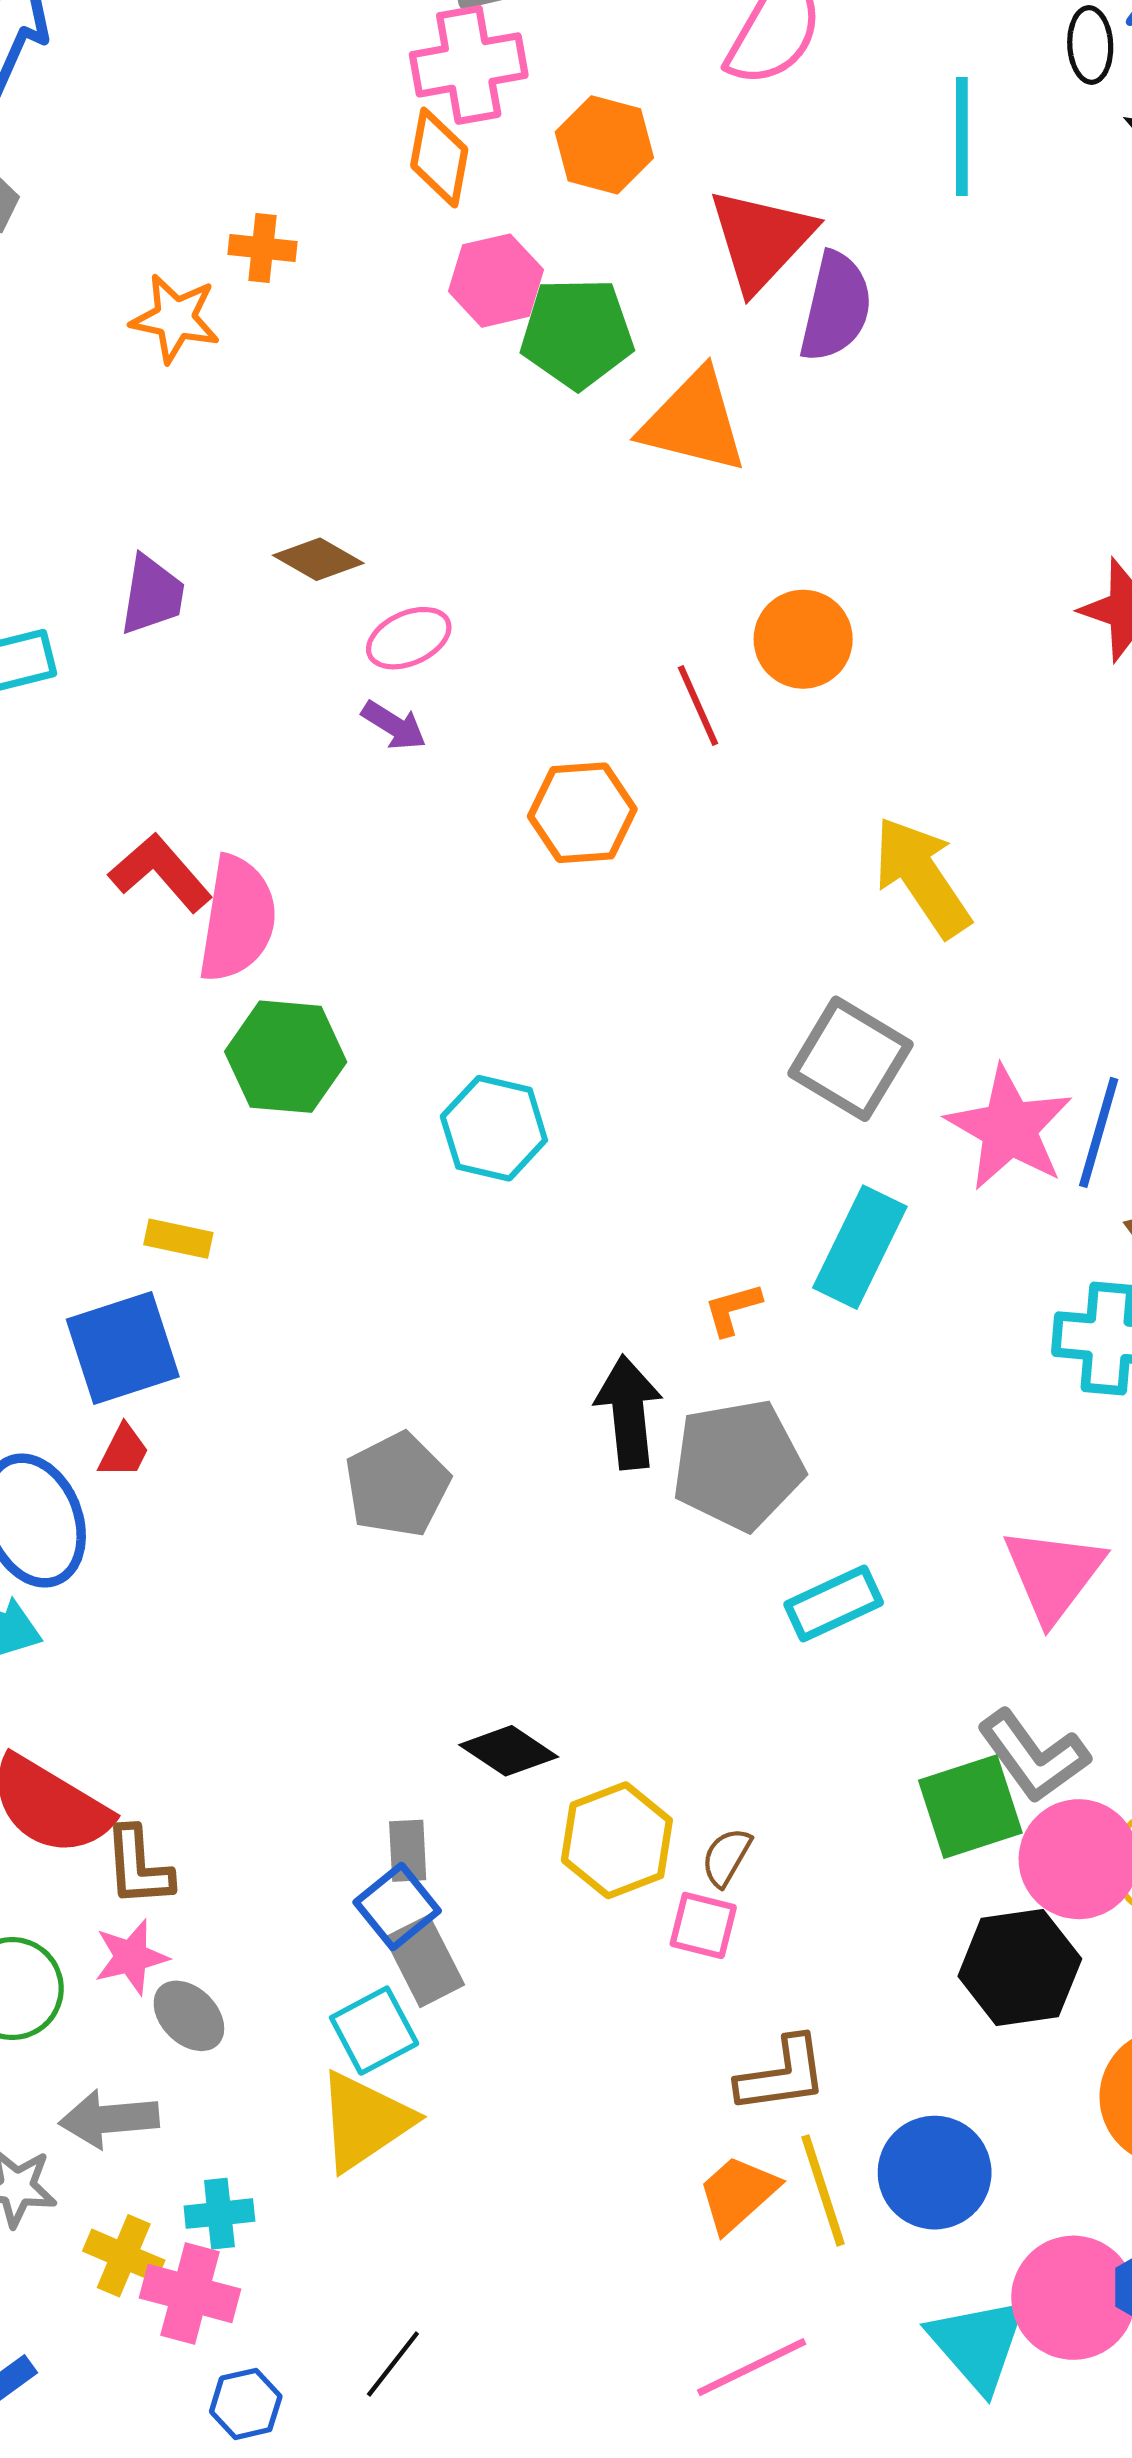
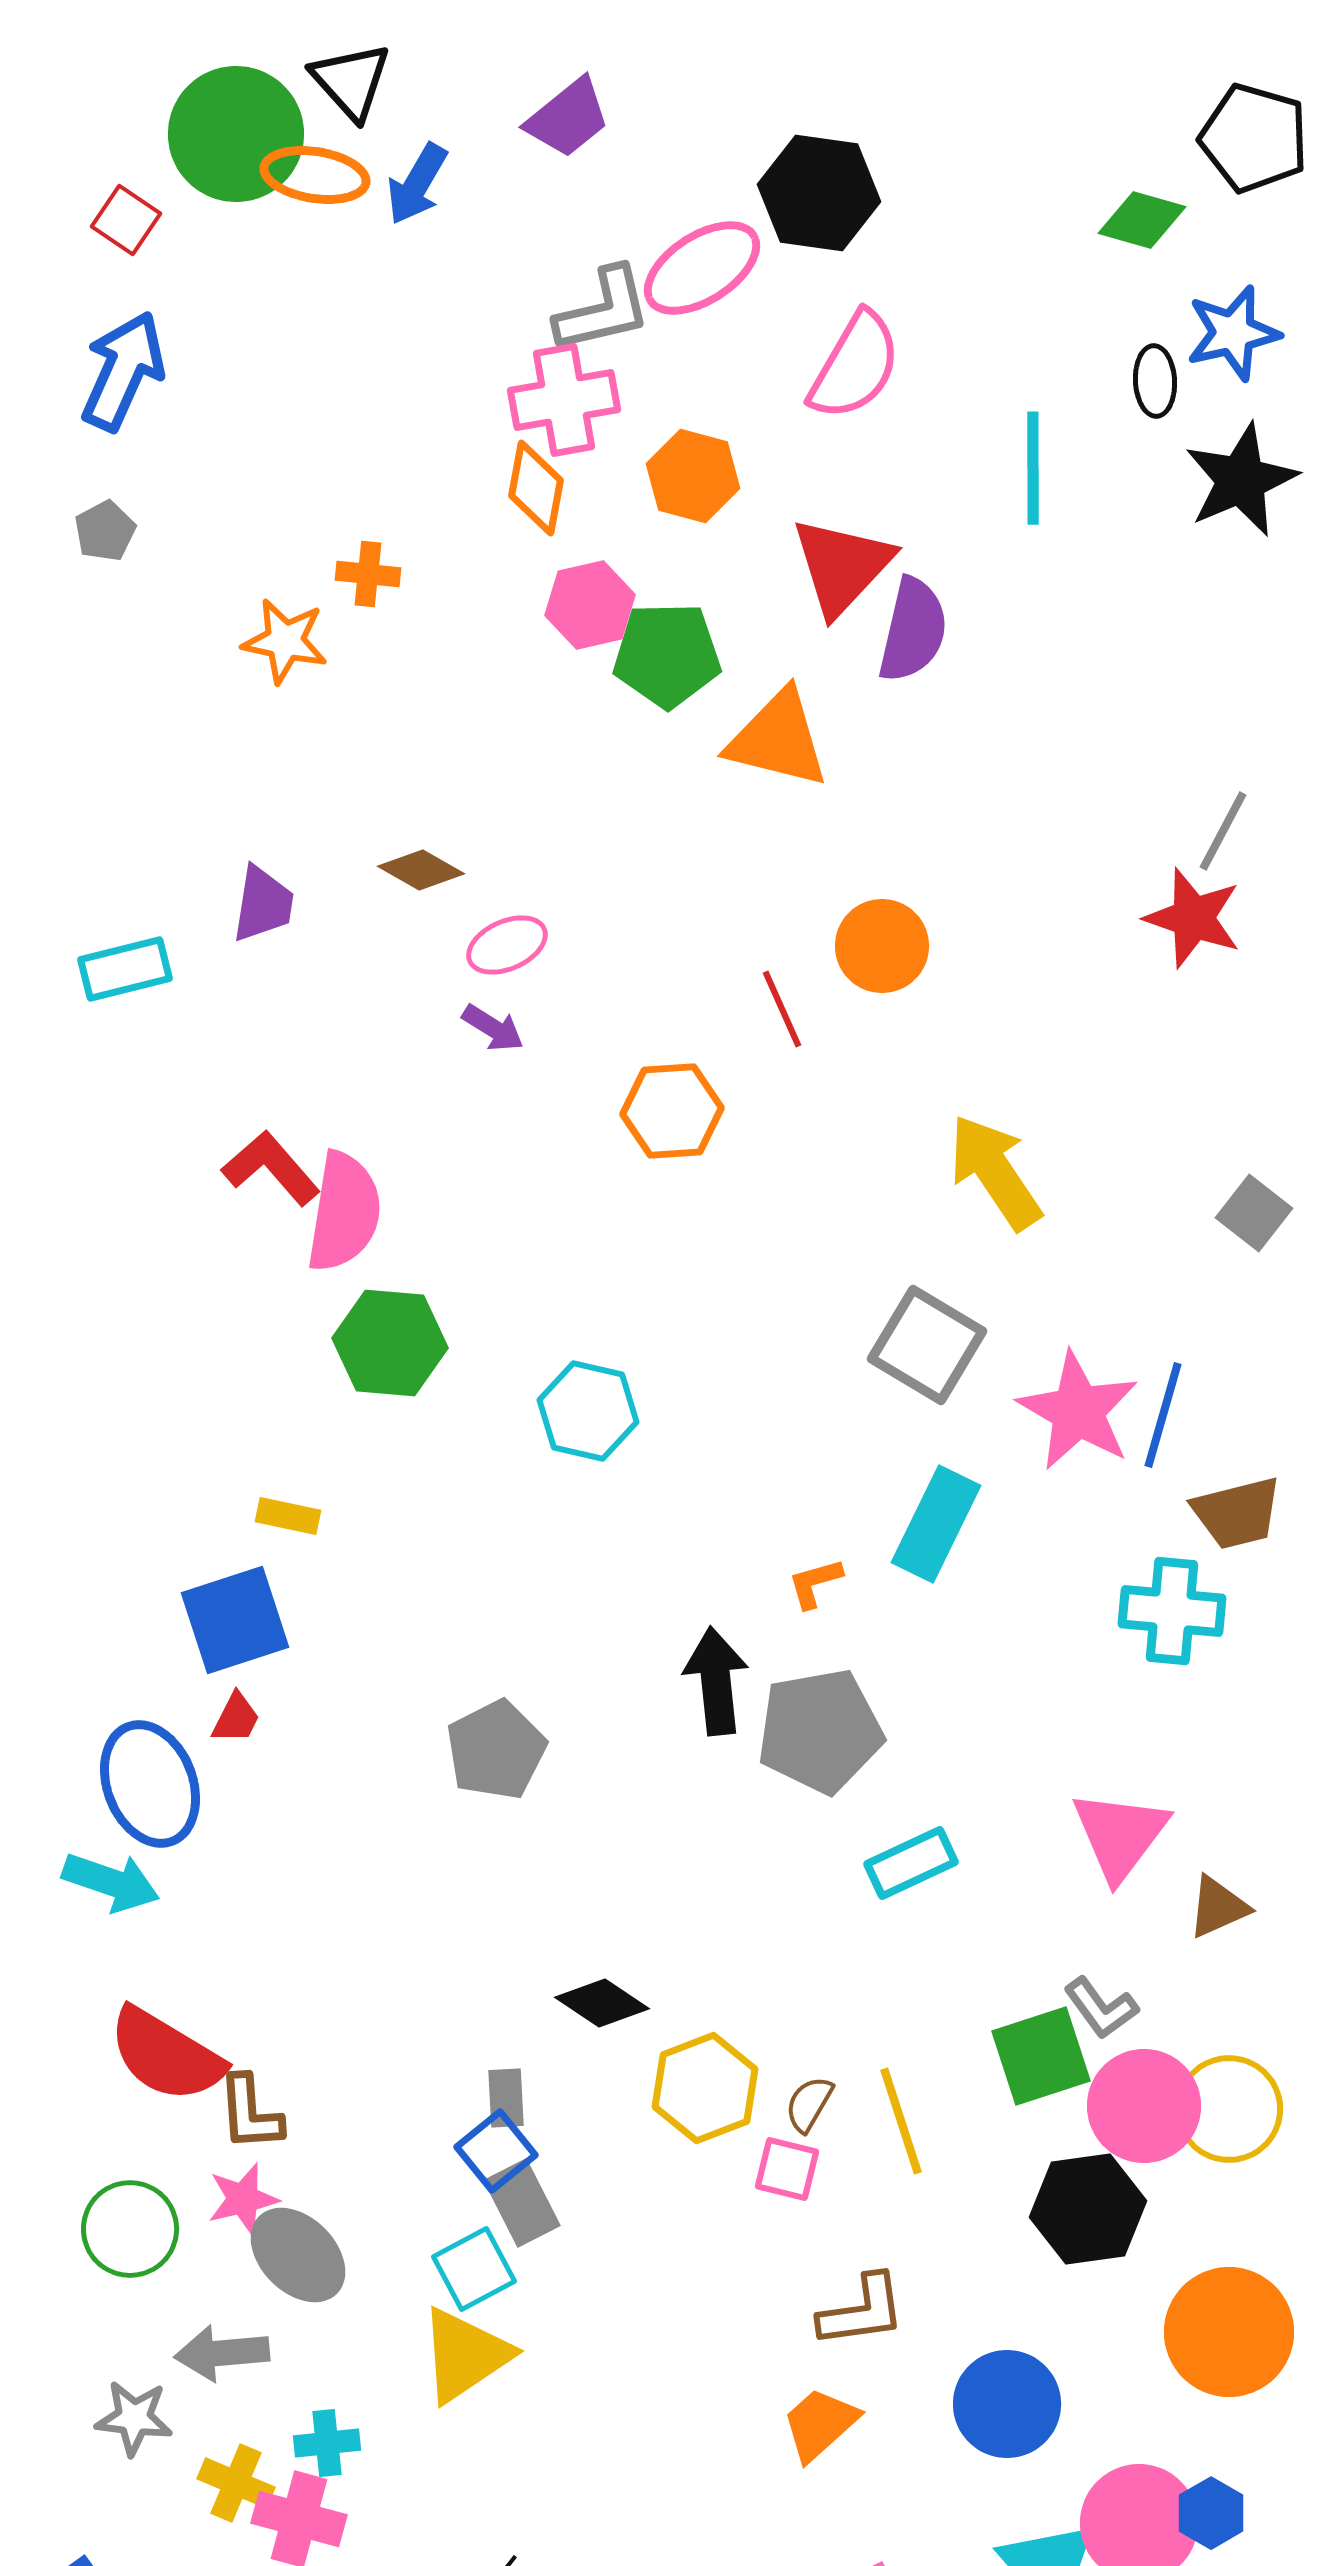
gray L-shape: (1033, 1756) -> (1101, 2008), size x0.7
gray ellipse: (189, 2016) -> (298, 2255), size x1.4
yellow line: (823, 2190) -> (901, 2121), moved

